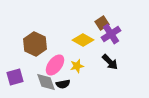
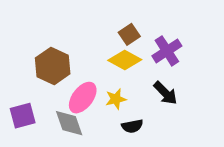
brown square: (102, 23) -> (129, 34), moved
black semicircle: (63, 84) -> (132, 126), moved

